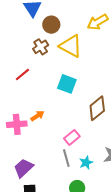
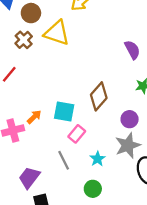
cyan square: (67, 84) -> (64, 111), moved
gray line: (66, 158) -> (64, 160), moved

